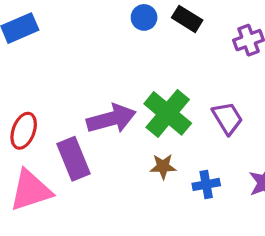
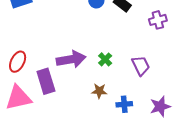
green cross: (168, 113) -> (105, 59), size x0.5

